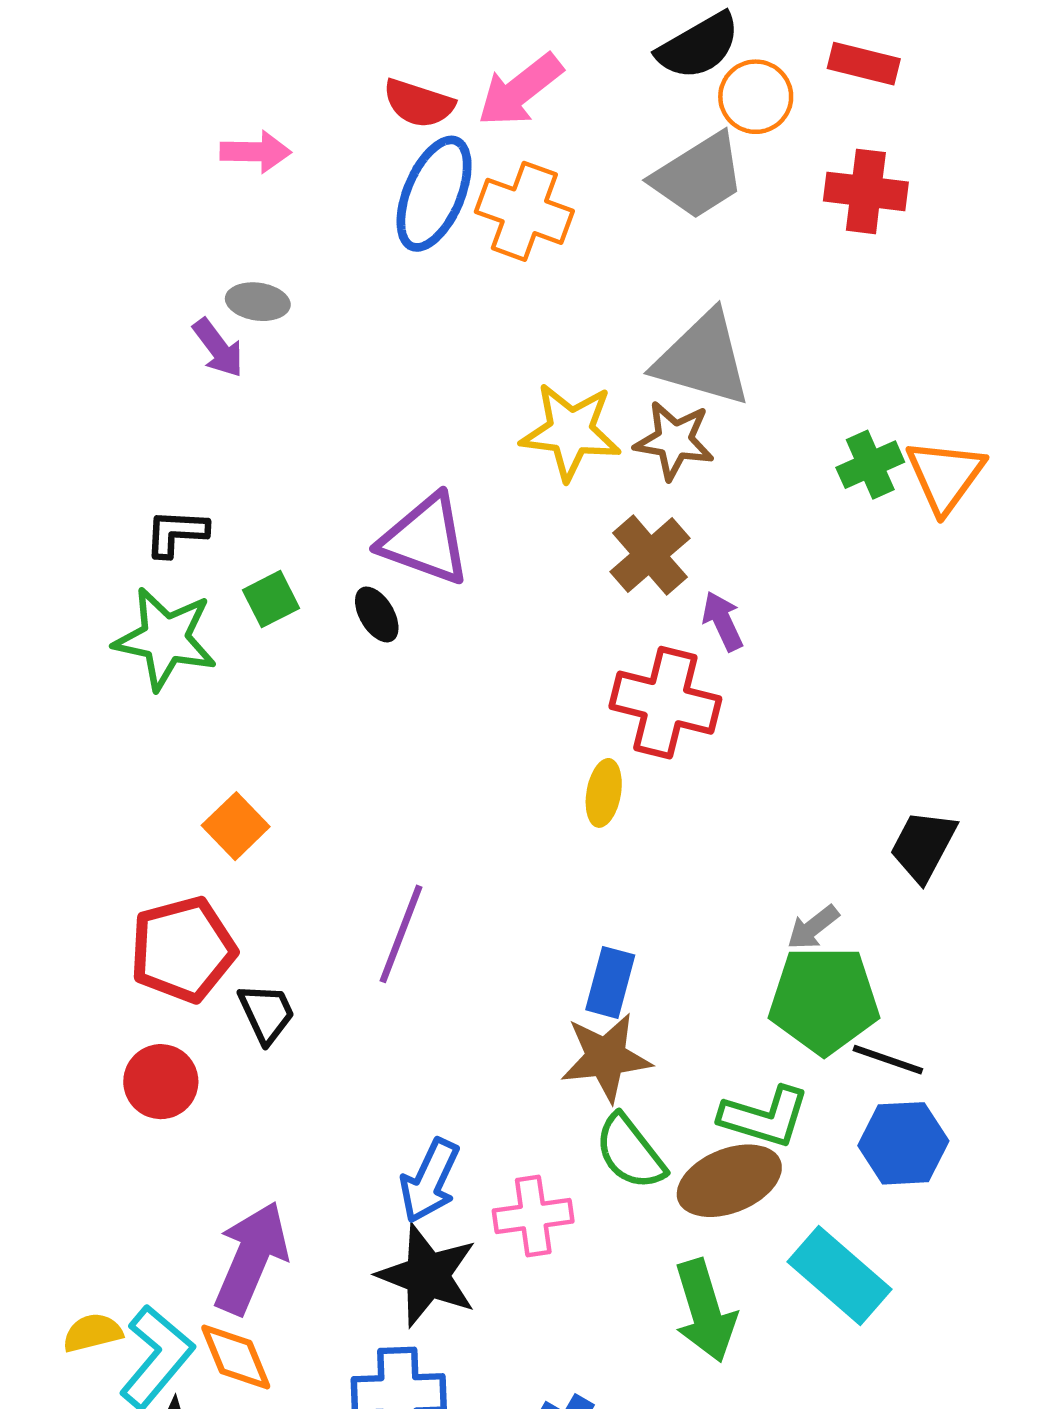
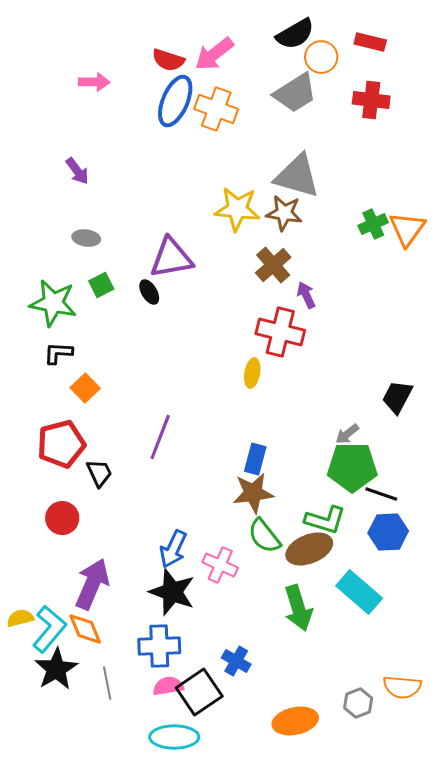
gray ellipse: (258, 302) -> (86, 238), moved
black L-shape: (176, 533) -> (58, 353), moved
purple triangle: (425, 540) -> (171, 258), turned -30
red circle: (161, 1082) -> (62, 518), moved
pink cross: (533, 1216) -> (220, 565), turned 32

